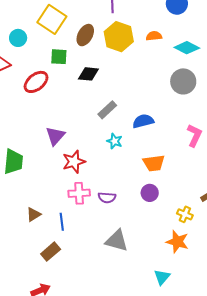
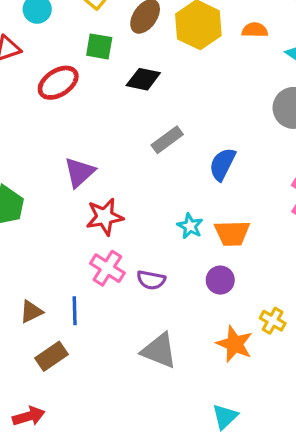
blue semicircle: (143, 121) -> (222, 164), turned -55
cyan star: (115, 141) -> (190, 226), moved
pink cross: (79, 193) -> (107, 268), turned 30
brown triangle: (34, 214) -> (31, 312), moved
orange star: (177, 242) -> (235, 344), moved

